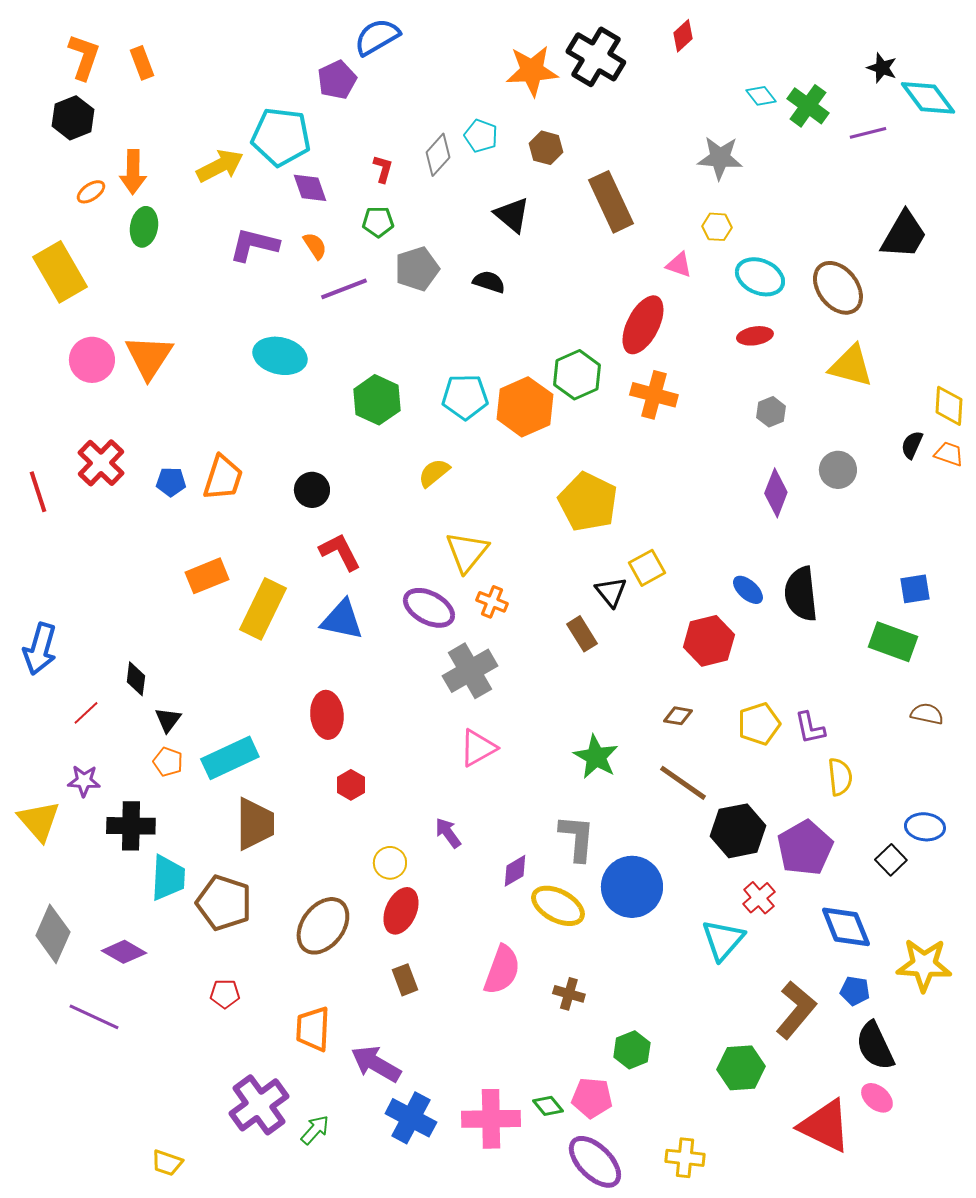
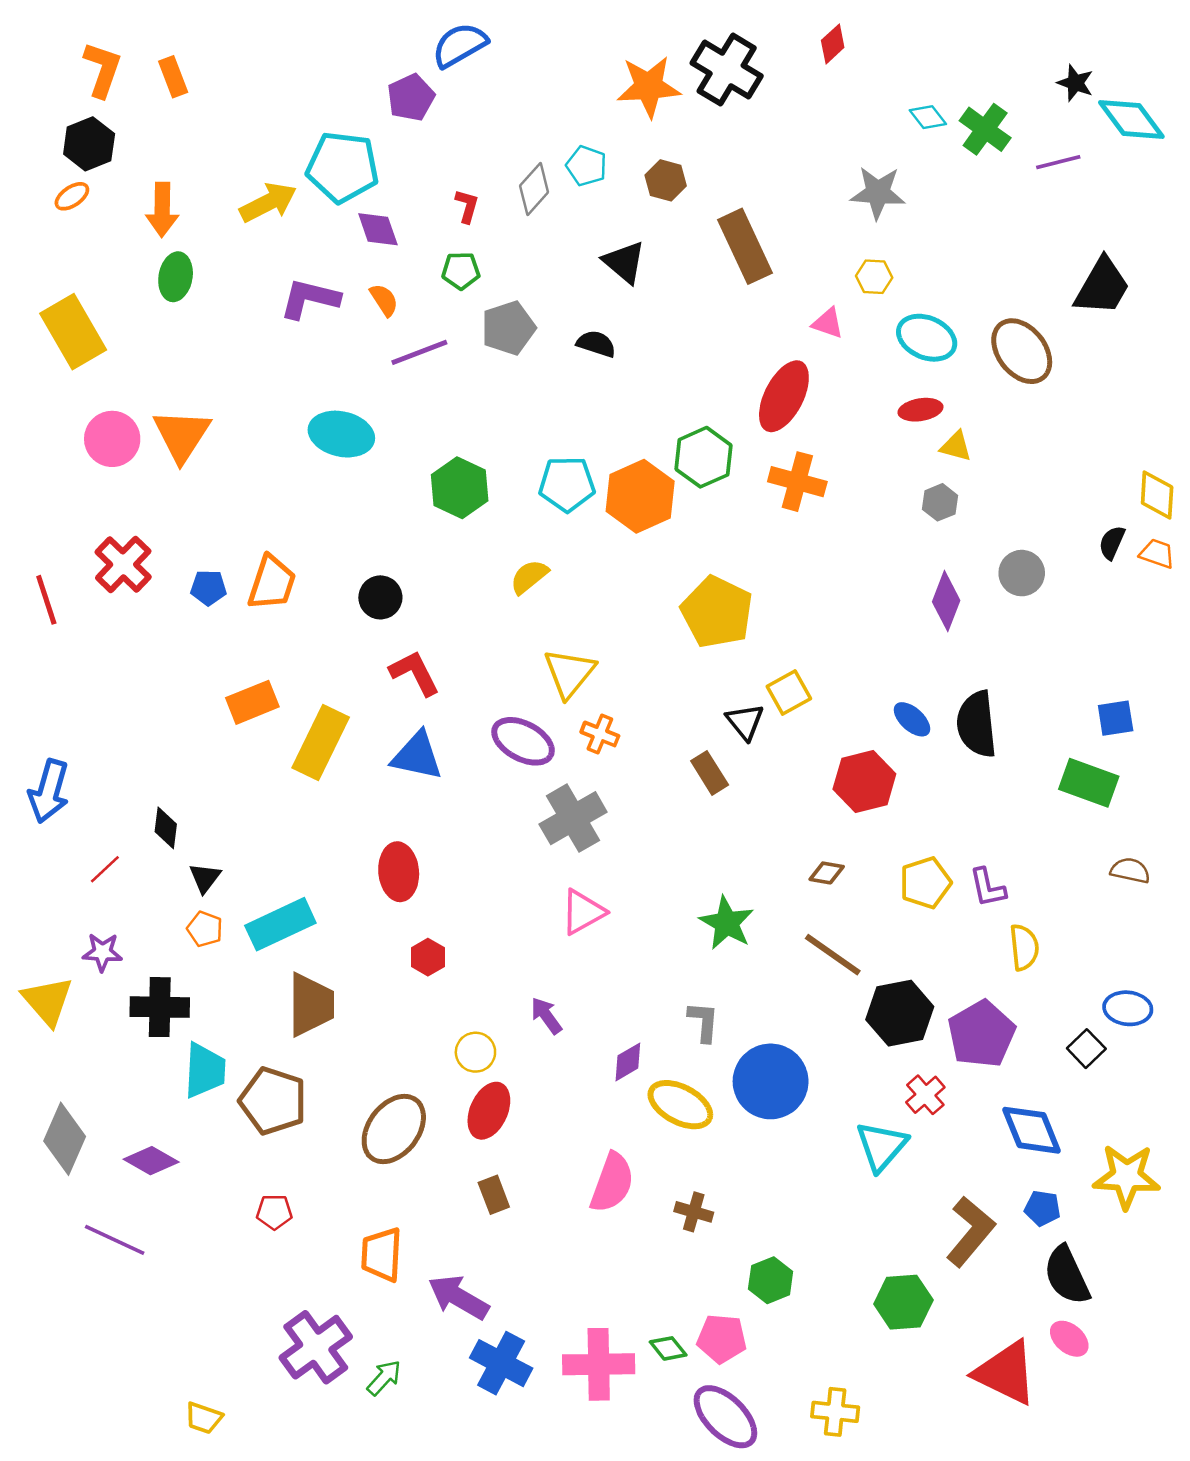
orange ellipse: (91, 192) -> (72, 196), moved
yellow triangle: (851, 366) -> (956, 446), moved, size x0.6
gray L-shape: (577, 838) -> (703, 1022), size x0.7

